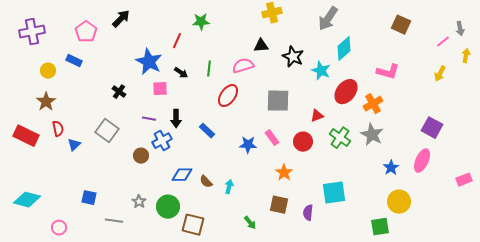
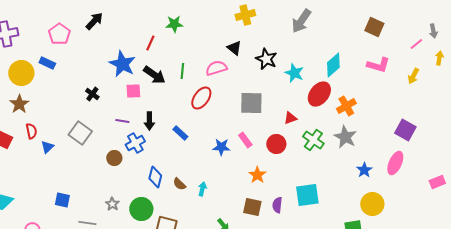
black triangle: (261, 46) -> (234, 48), turned 42
cyan diamond: (344, 49) -> (333, 65), moved
yellow circle: (48, 71) -> (21, 73), size x1.6
pink L-shape: (388, 72) -> (378, 65), moved
black arrow: (181, 73) -> (154, 75), size x1.6
blue diamond: (182, 175) -> (155, 177), turned -75
purple semicircle: (308, 213) -> (277, 205), moved

